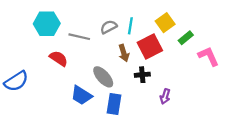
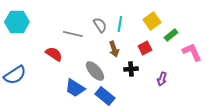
cyan hexagon: (47, 24) -> (17, 22), moved
gray semicircle: (109, 27) -> (100, 25), turned 84
red square: (150, 46) -> (145, 48), moved, size x0.6
purple arrow: (165, 96) -> (162, 79), moved
blue rectangle: (114, 104) -> (105, 96), turned -60

